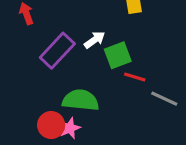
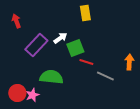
red circle: (51, 125) -> (17, 93), moved
pink star: (70, 128) -> (32, 95), moved

